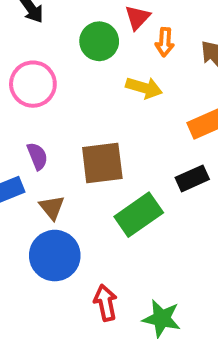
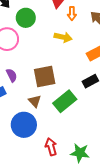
green circle: (99, 41) -> (26, 18), moved
brown triangle: (52, 207) -> (35, 101), moved

